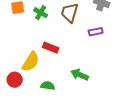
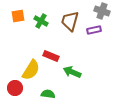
purple rectangle: (96, 32) -> (94, 30), moved
green arrow: (80, 75) -> (72, 72), moved

